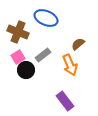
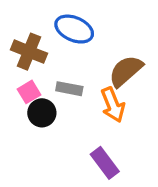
brown semicircle: (78, 44) -> (126, 71), size x1.6
gray rectangle: (43, 55) -> (69, 89), turned 49

